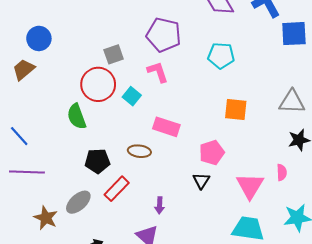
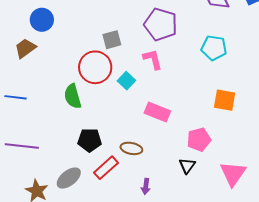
blue line: (19, 136) -> (16, 97), moved, turned -45
brown ellipse: (139, 151) -> (131, 148), moved

